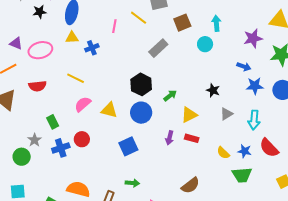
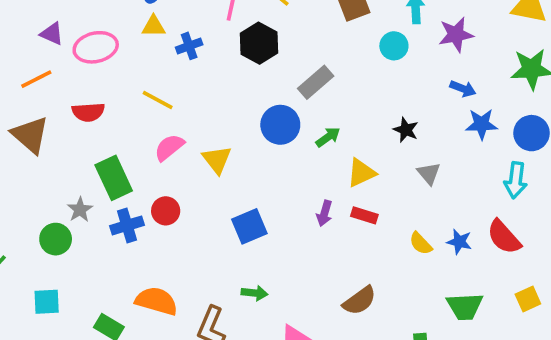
purple star: (253, 38) -> (456, 35), moved
gray rectangle: (158, 48) -> (316, 82), moved
black hexagon: (141, 84) -> (259, 43), moved
yellow triangle: (109, 110) -> (217, 160), turned 36
blue circle: (141, 113) -> (280, 125), moved
gray triangle: (227, 114) -> (429, 173), turned -40
cyan arrow: (254, 120) -> (516, 180), moved
green rectangle: (53, 122) -> (114, 178), size x1.6
green trapezoid: (242, 175) -> (465, 306), moved

